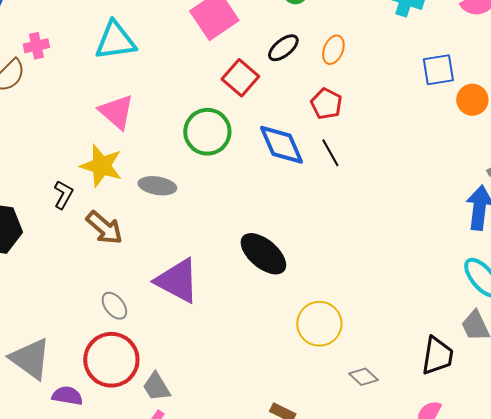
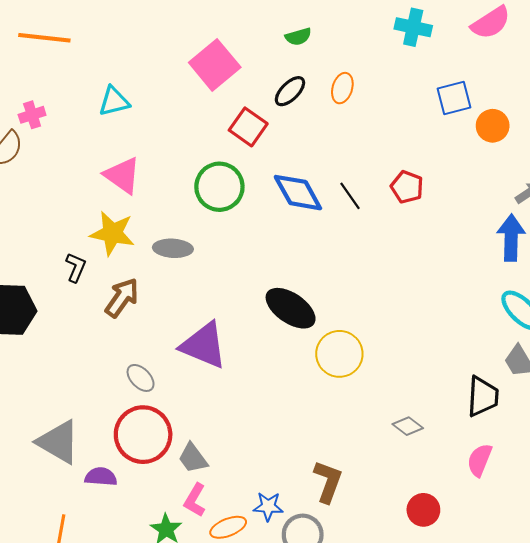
cyan triangle: (115, 41) -> (114, 101), size x0.7
red pentagon: (326, 104) -> (407, 187), moved
brown arrow: (104, 228) -> (122, 298), turned -90
yellow circle: (319, 324) -> (339, 354), moved

